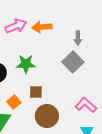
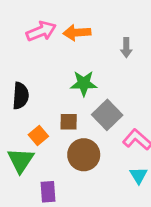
gray square: (73, 62) -> (107, 115), moved
green star: (26, 64) -> (84, 83), moved

